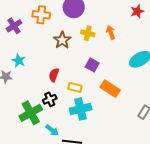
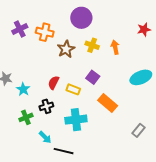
orange cross: (41, 15) -> (45, 32), moved
cyan star: (19, 61) -> (23, 89), moved
yellow rectangle: (75, 87) -> (73, 89), moved
green cross: (31, 113) -> (26, 117), size x0.6

